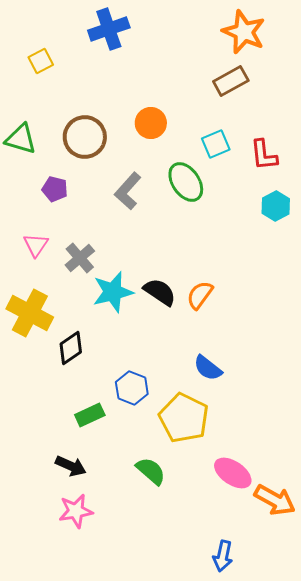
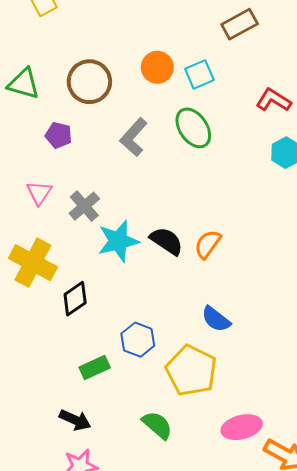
cyan square: (216, 144) -> (199, 74), moved
red L-shape: (264, 155) -> (273, 100), turned 128
pink ellipse: (233, 473) -> (242, 427), turned -48

